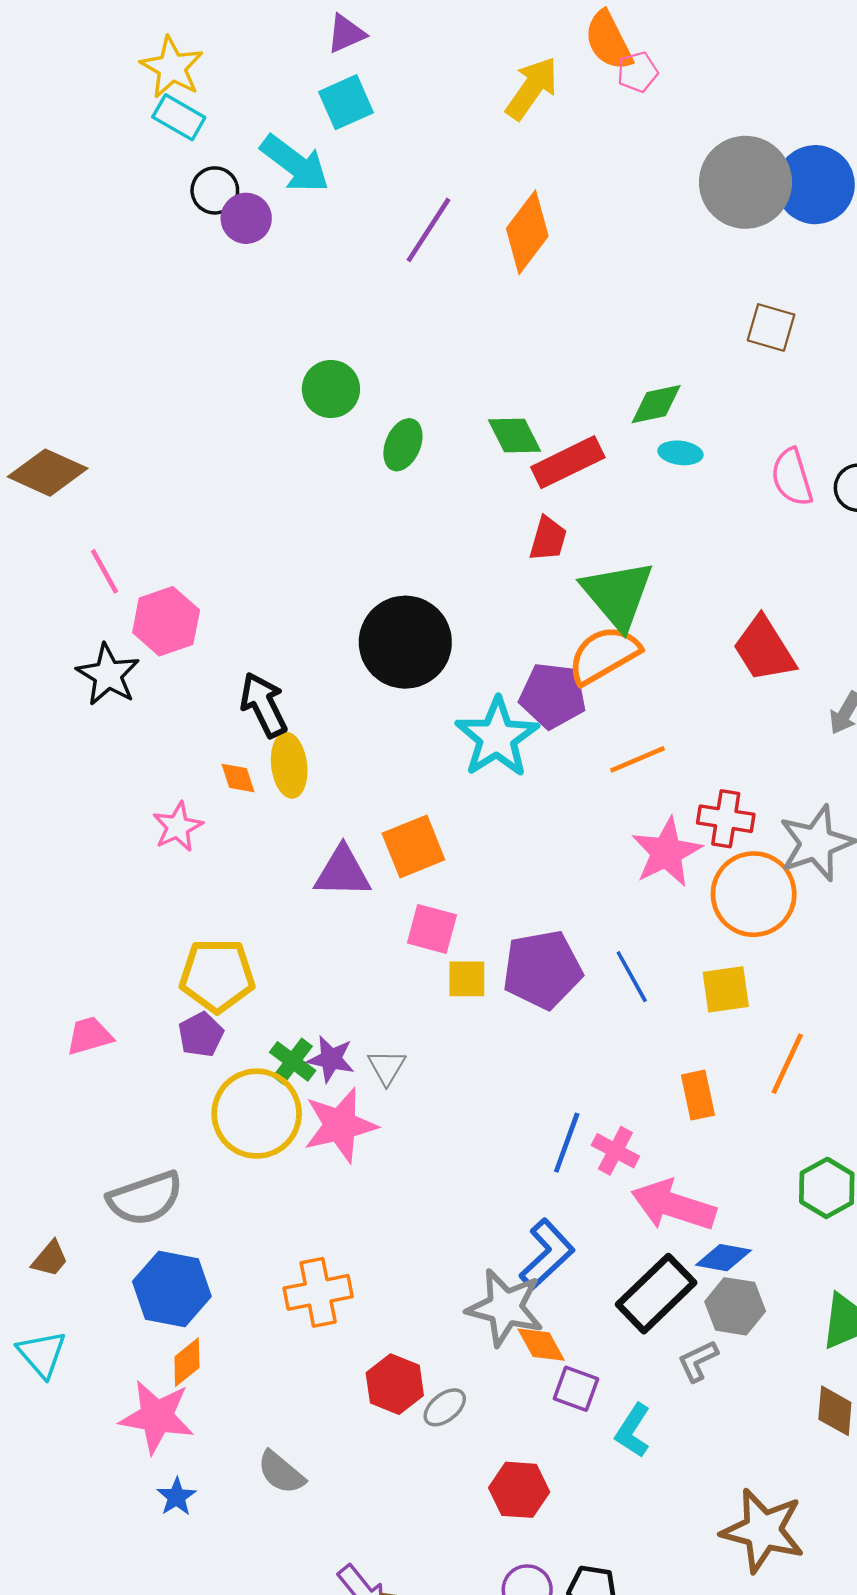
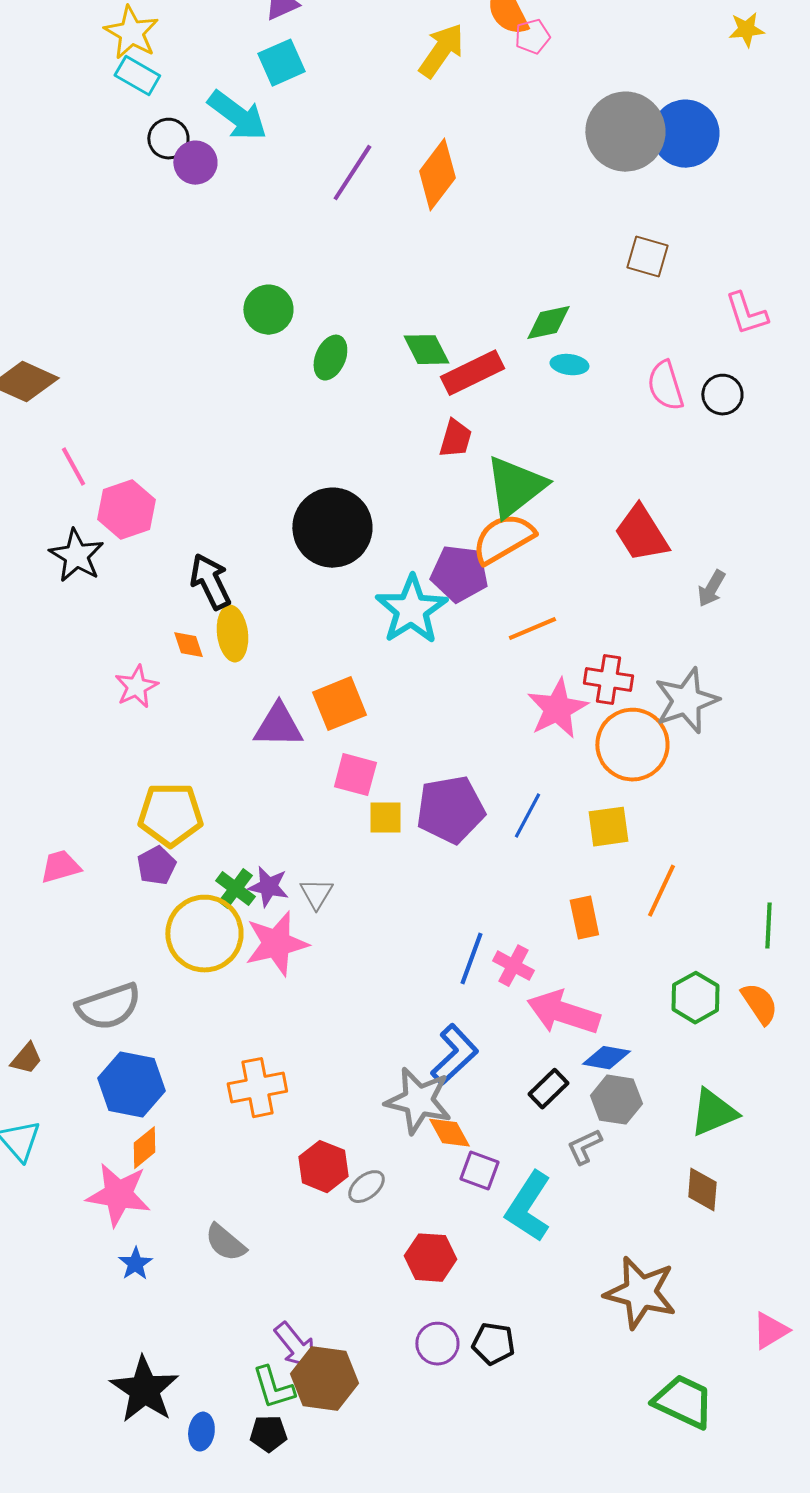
green triangle: (618, 595) -> (515, 487), turned 32
blue line: (632, 977) -> (527, 816), turned 57
black rectangle: (656, 1294) -> (548, 1089), size x0.6
cyan L-shape: (633, 1431) -> (528, 1207), size x1.5

